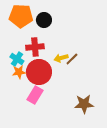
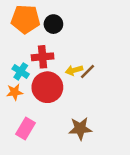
orange star: (19, 72) -> (15, 92), moved
pink rectangle: (35, 95) -> (26, 129), moved
brown star: (84, 104) -> (80, 129), moved

